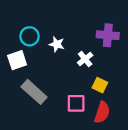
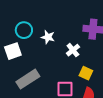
gray rectangle: (34, 92) -> (28, 79), turned -75

